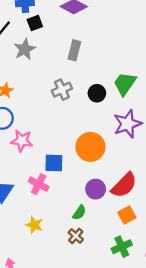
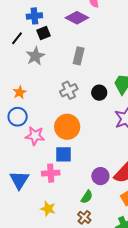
orange circle: (90, 147) -> (67, 127), moved
pink cross: (39, 184) -> (51, 173), turned -30

